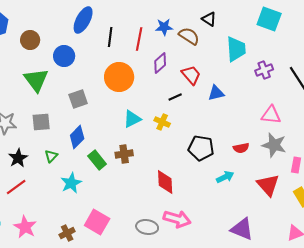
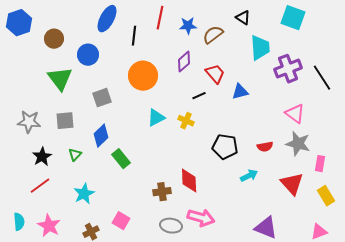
black triangle: (209, 19) -> (243, 18), moved
brown semicircle: (189, 36) -> (213, 35), turned -70
red line: (139, 39) -> (160, 18), moved
purple cross: (264, 70) -> (288, 69), size x1.5
pink triangle: (271, 115) -> (295, 114), turned 30
brown cross: (124, 154) -> (162, 192), moved
cyan star: (71, 183) -> (84, 194), moved
pink square: (97, 222) -> (121, 221), size x0.7

